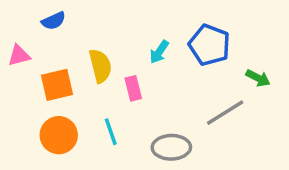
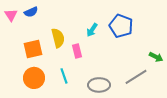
pink triangle: (19, 55) -> (11, 15), moved, turned -48
green arrow: (258, 78) -> (156, 57), moved
gray line: (225, 113) -> (136, 77), moved

